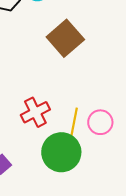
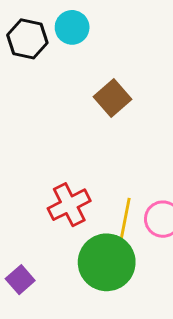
brown square: (65, 38) -> (112, 98), size x0.7

